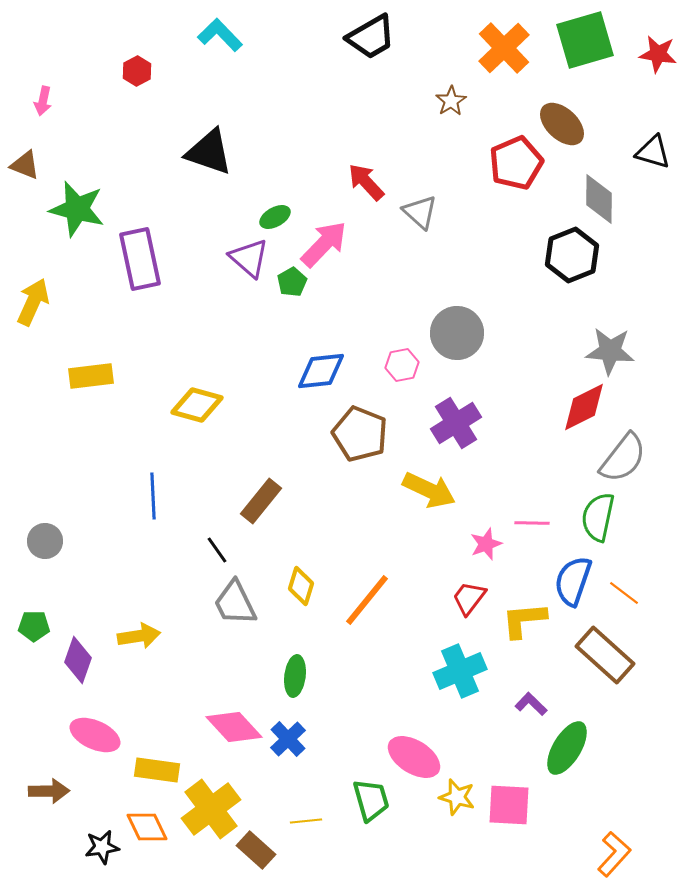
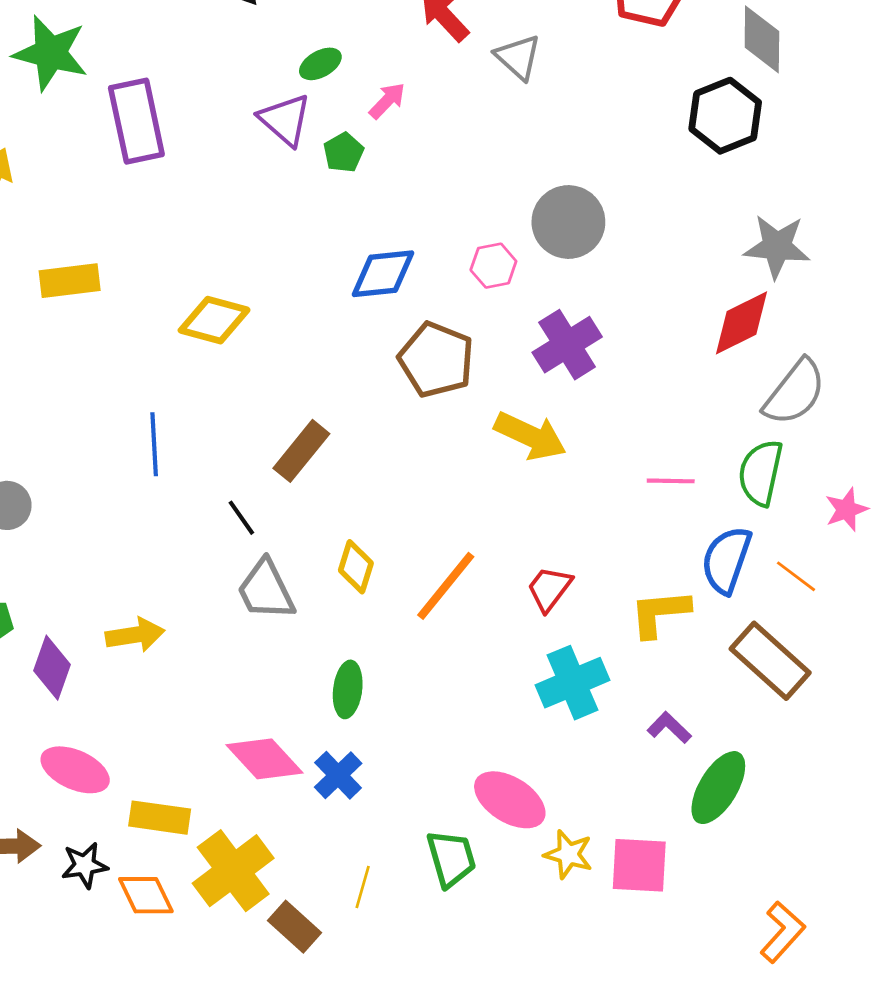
pink arrow: (324, 244) -> (387, 101), size x0.6
pink star: (486, 544) -> (846, 510), moved
red trapezoid: (469, 598) -> (549, 589), moved
yellow line: (306, 821) -> (363, 887), turned -68
black star: (102, 847) -> (85, 865), moved

